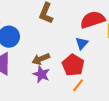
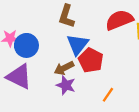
blue triangle: (82, 43) -> (77, 44), moved, size x1.5
red pentagon: (73, 65) -> (91, 60), moved

